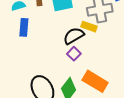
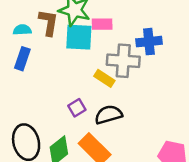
black semicircle: (74, 36) -> (108, 115), moved

